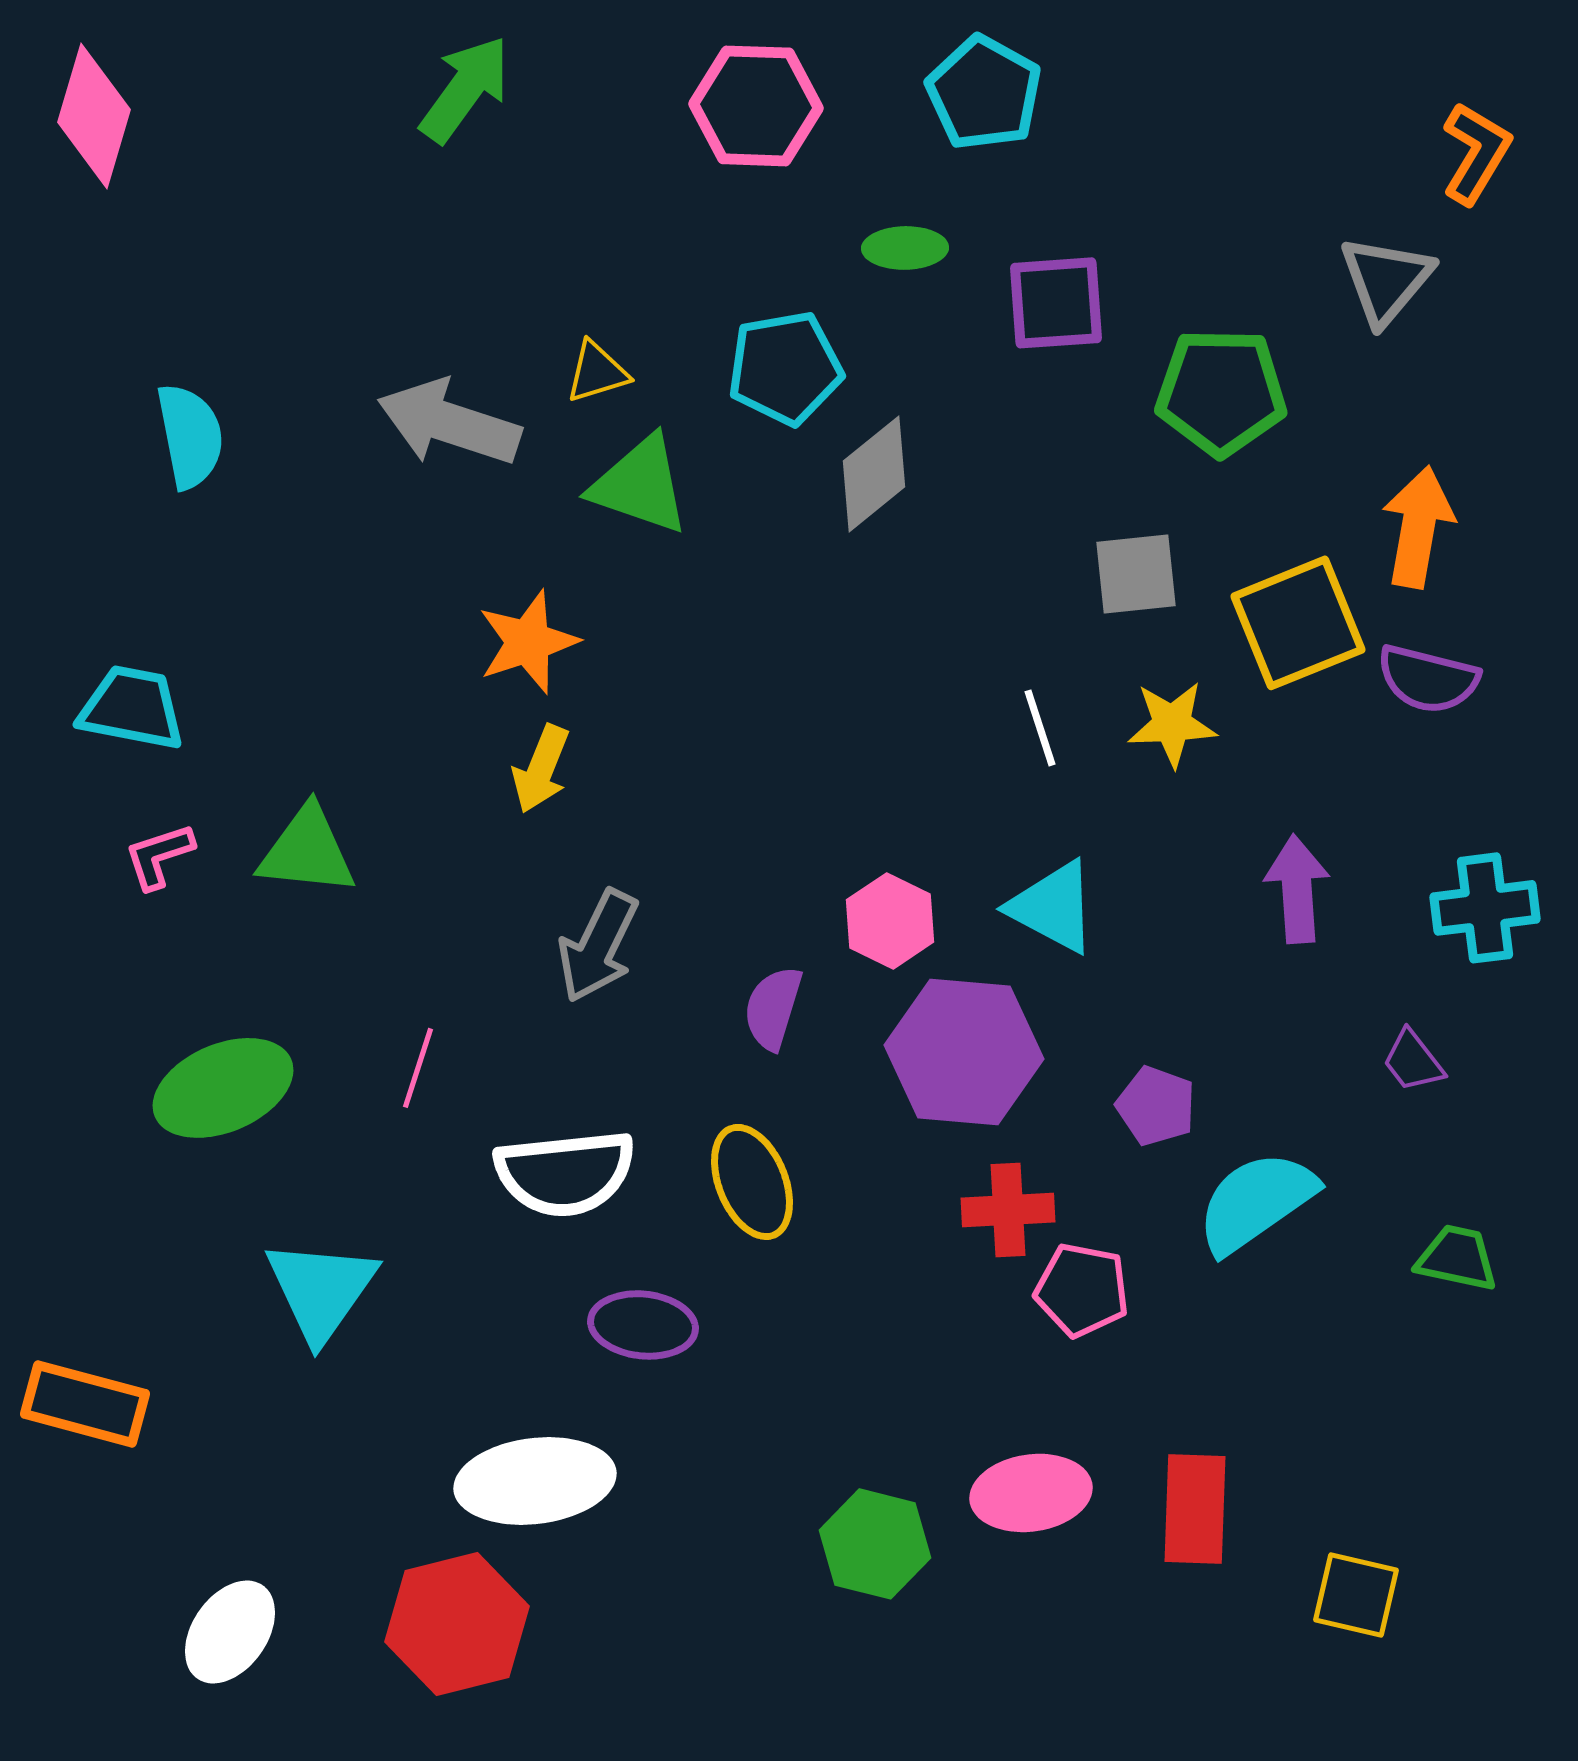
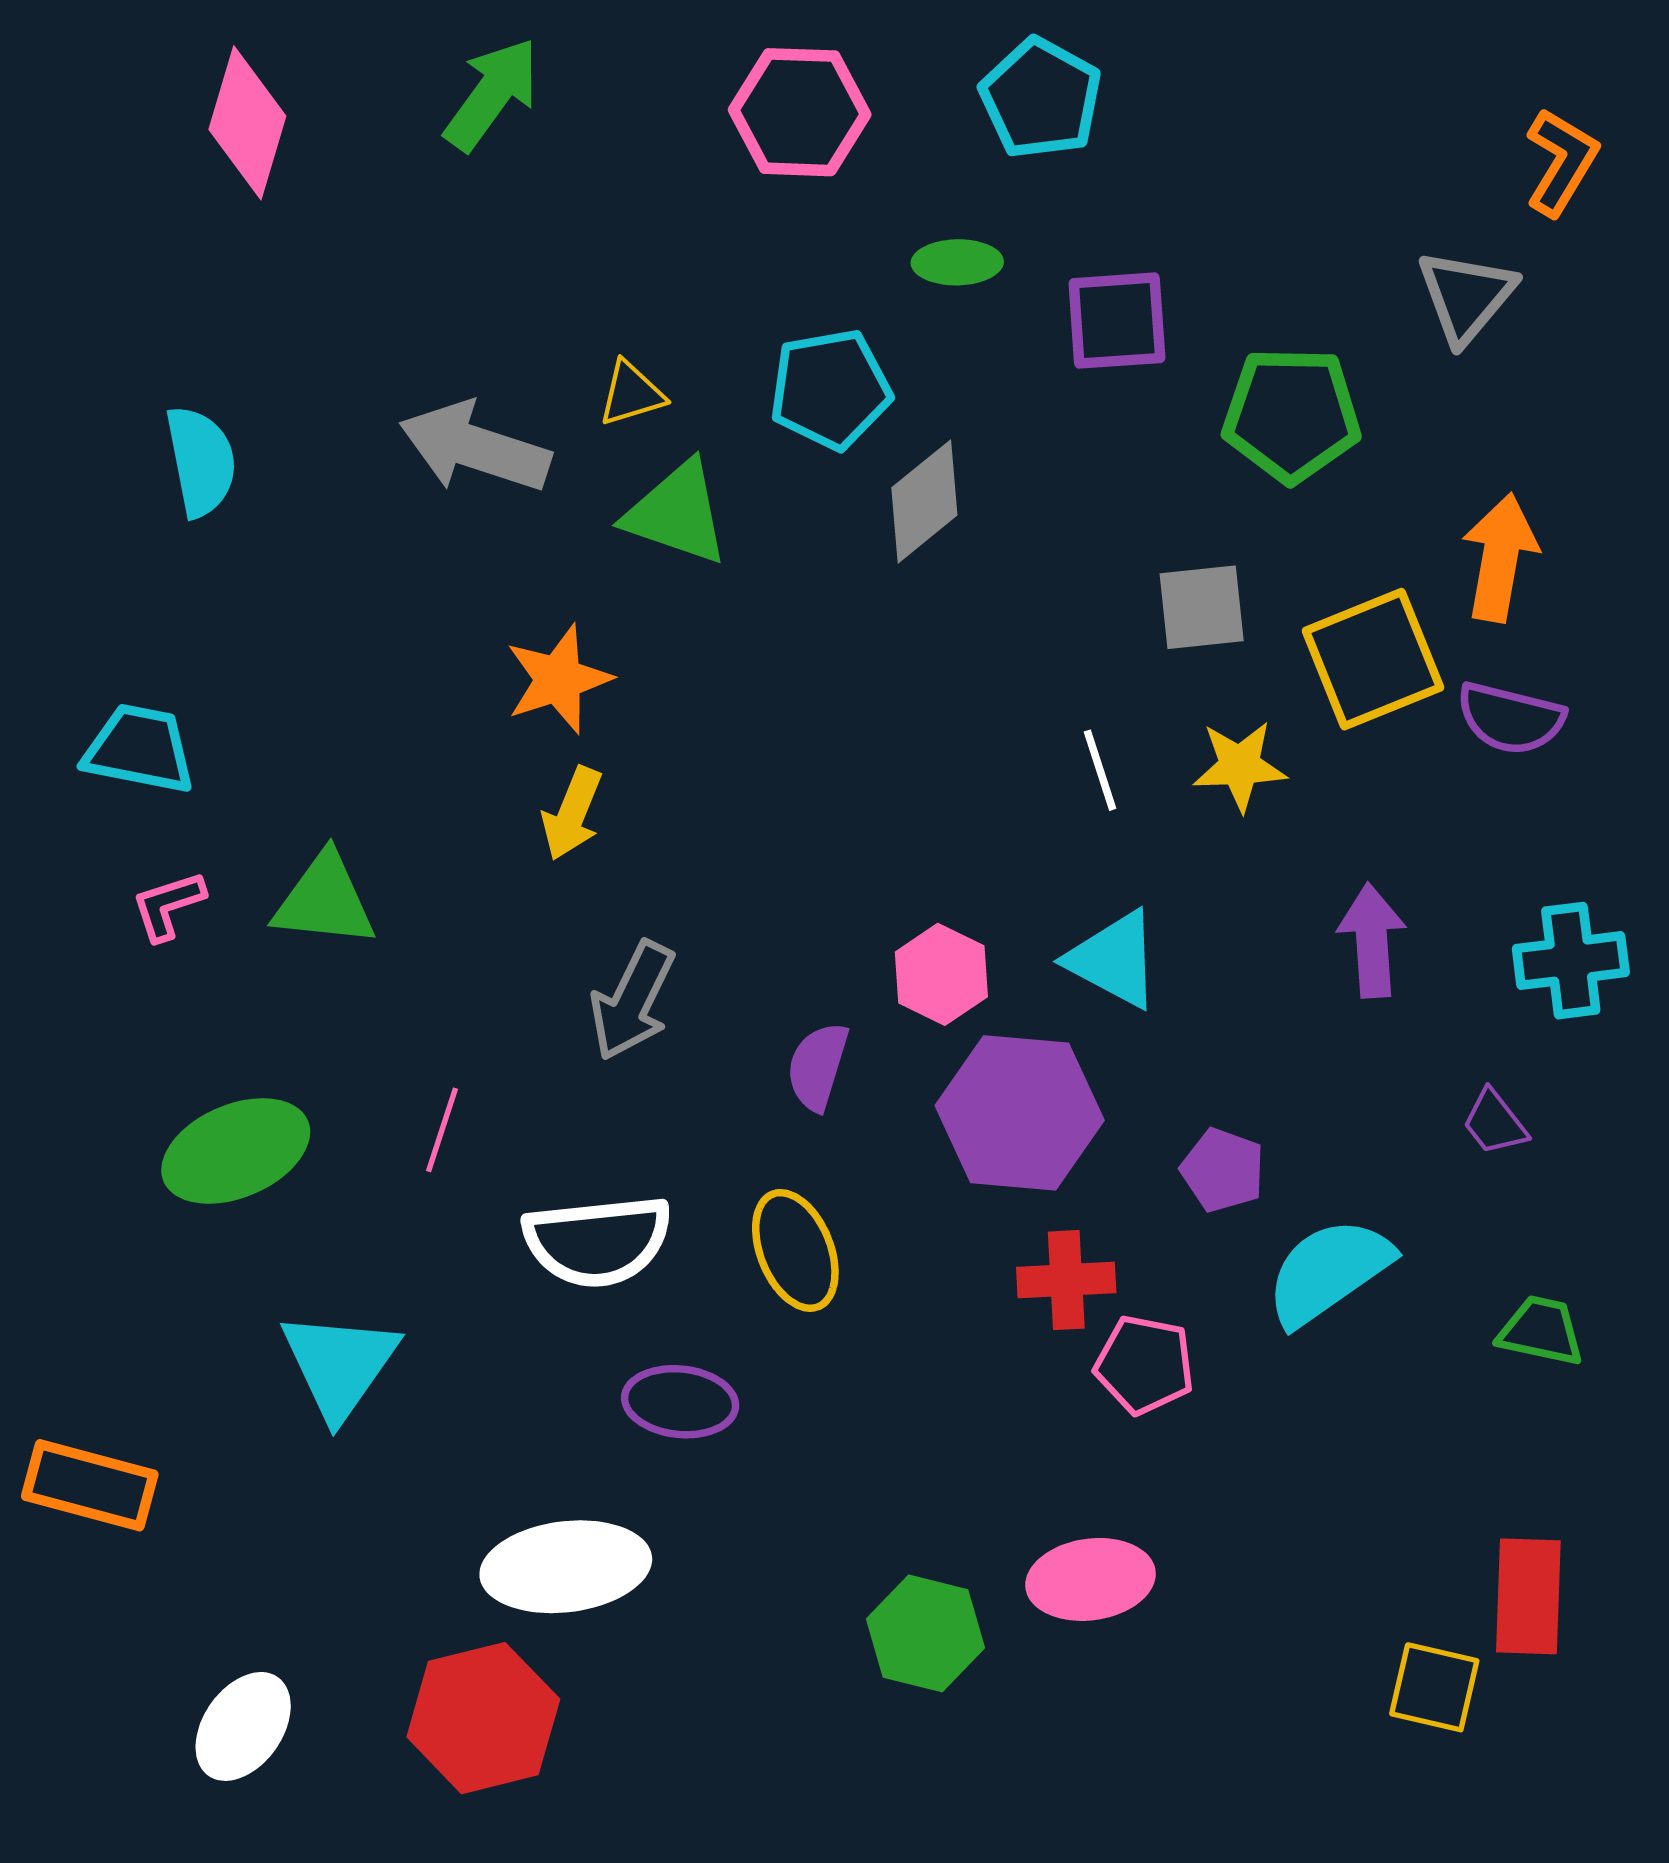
pink diamond: (94, 116) -> (247, 123), moved
red rectangle: (1195, 1509) -> (1528, 1596), moved

